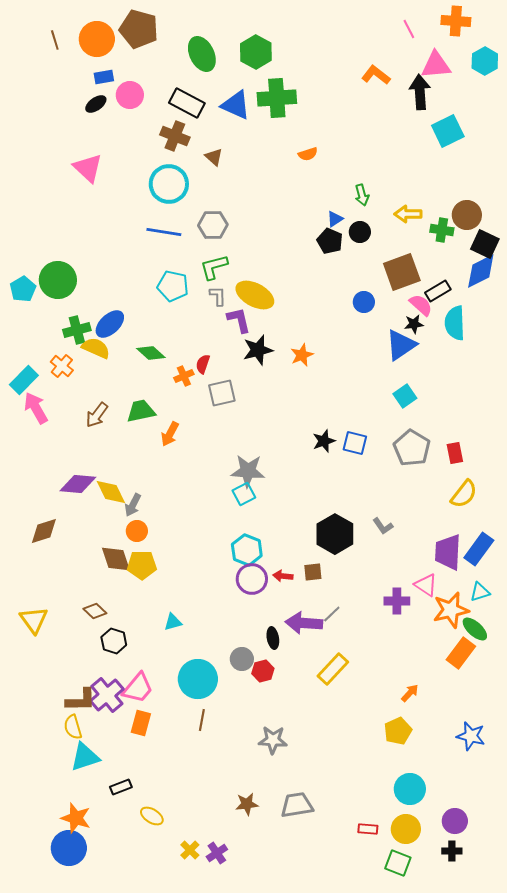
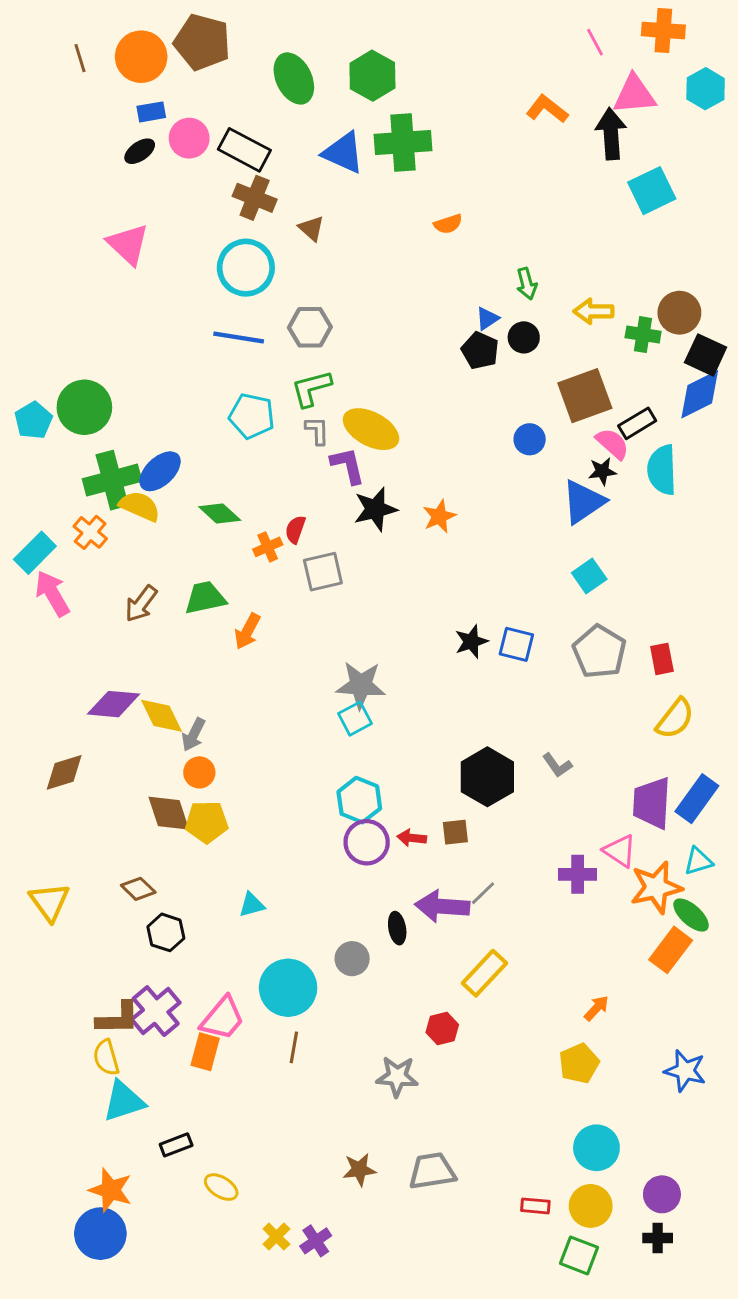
black rectangle: (187, 103) -> (244, 150), moved
green cross: (77, 330) -> (112, 480), size x1.4
red hexagon: (263, 671) -> (442, 1028), moved
pink trapezoid: (138, 688) -> (223, 1018), moved

